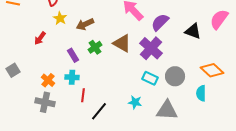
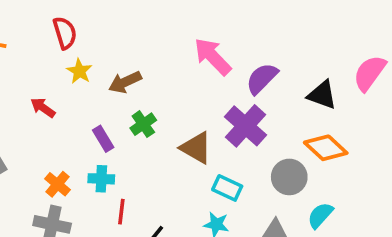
red arrow: (40, 38) -> (43, 108), turned 88
brown triangle: (122, 43) -> (196, 148), moved
orange diamond: (212, 70) -> (326, 148), moved
cyan rectangle: (150, 78) -> (227, 188), moved
cyan semicircle: (201, 93) -> (320, 215), moved, turned 42

